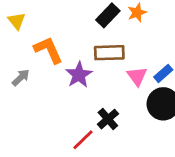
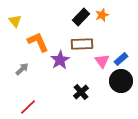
gray arrow: (21, 78) -> (22, 69), moved
red line: (83, 140) -> (28, 107), moved

